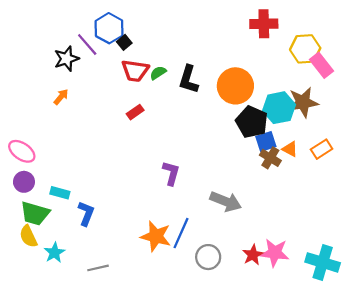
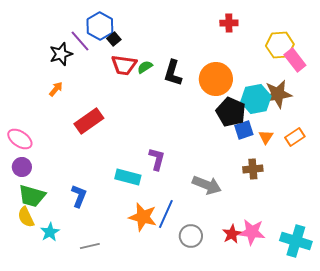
red cross: (264, 24) -> (229, 23), moved, size x0.7
red rectangle: (135, 112) -> (89, 121), moved, size x1.8
orange triangle: (290, 149) -> (266, 137), turned 35
brown cross: (270, 158) -> (253, 169), moved, turned -36
cyan rectangle: (60, 193) -> (128, 177), moved, size x1.4

